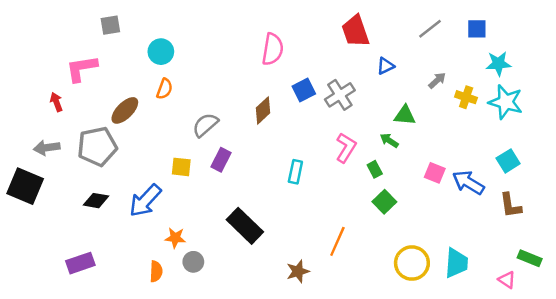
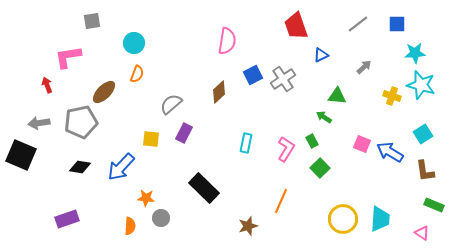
yellow cross: (466, 97) -> (392, 96), moved
pink L-shape: (346, 148) -> (286, 149), moved
green rectangle: (530, 258) -> (434, 205), moved

